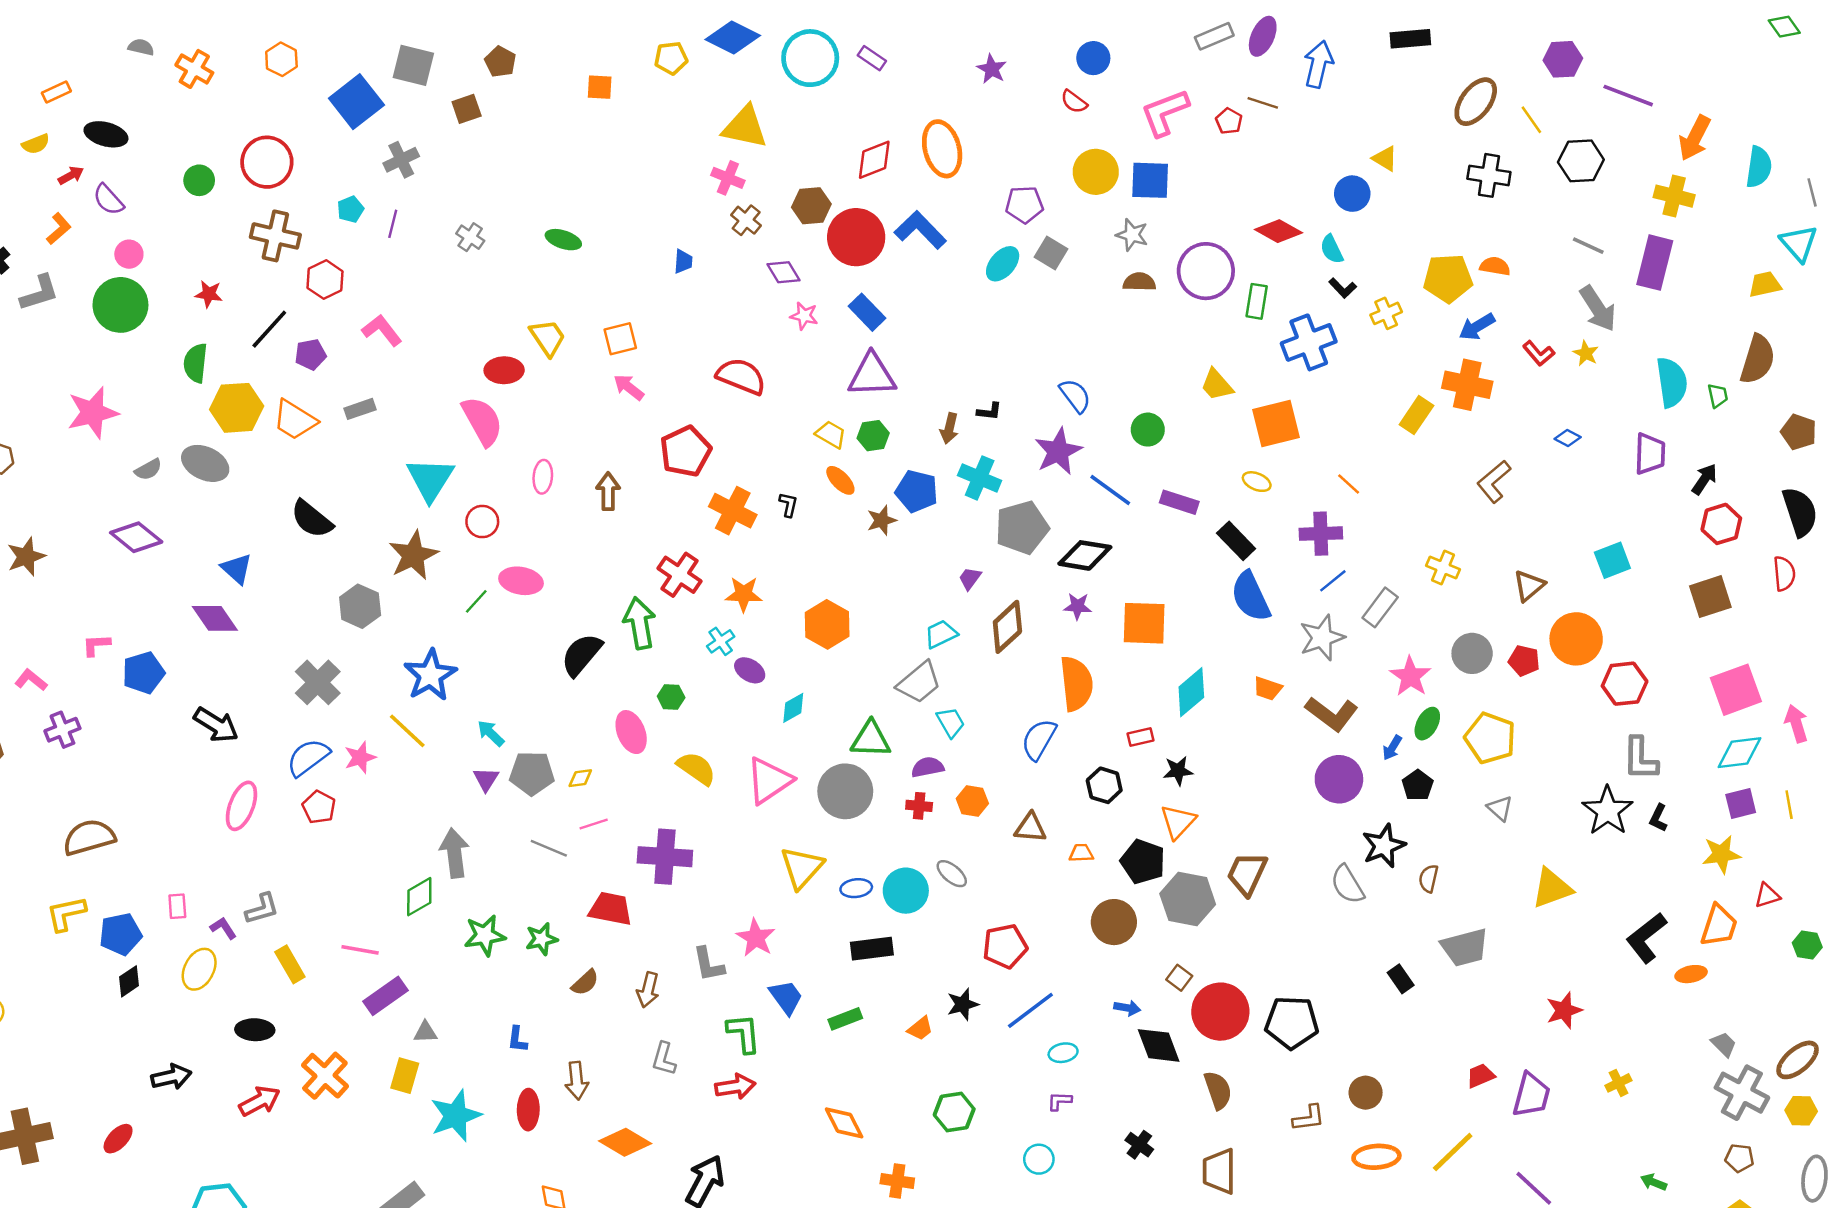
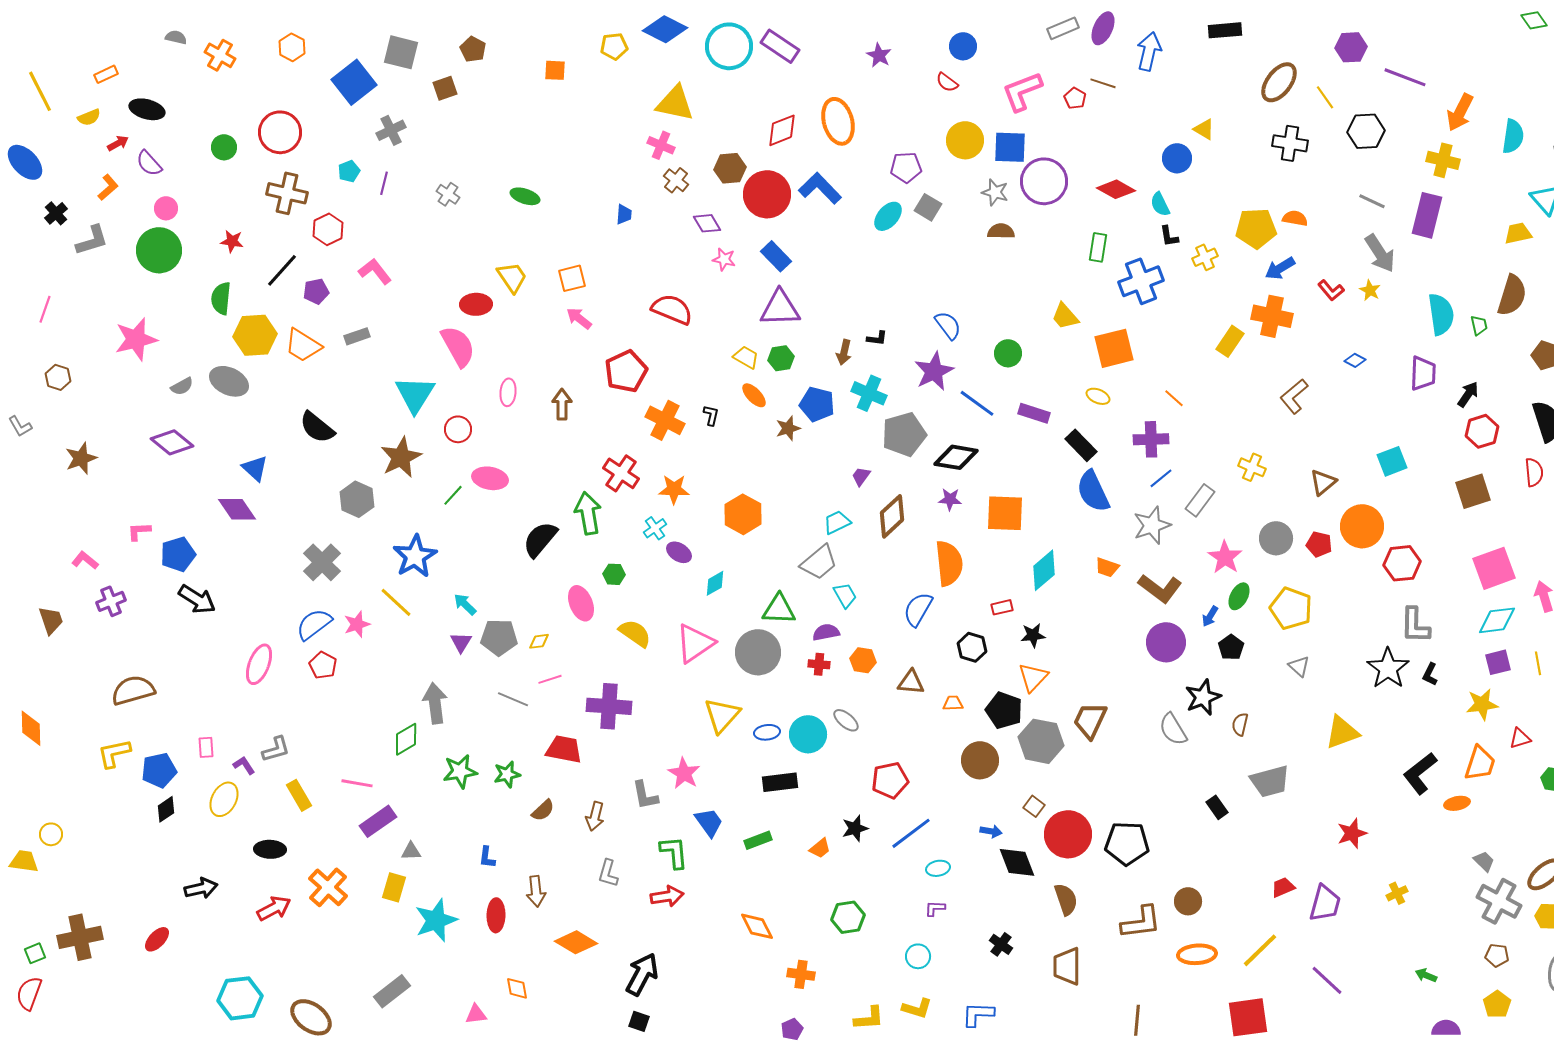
purple rectangle: (872, 58) -> (780, 46), size x1.6
purple circle: (1206, 271) -> (1044, 181), moved
black L-shape: (1343, 288) -> (1169, 236), turned 35
black arrow: (216, 725) -> (197, 599), moved
brown L-shape: (1309, 1118) -> (1141, 922), size x1.5

